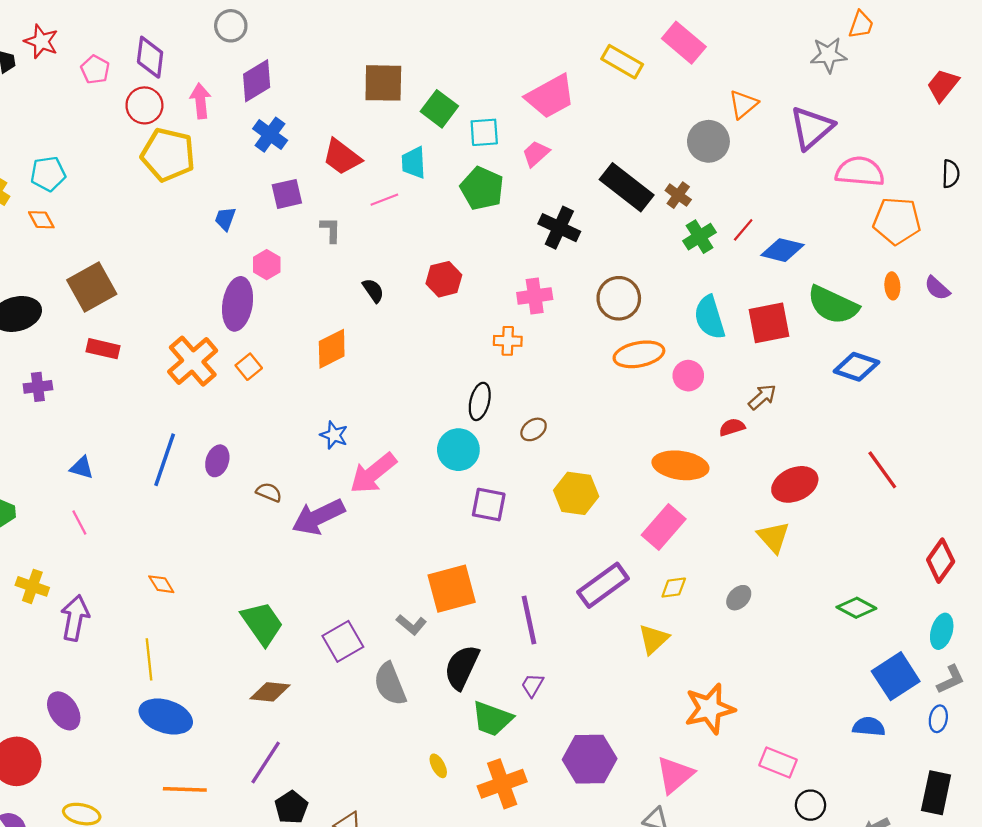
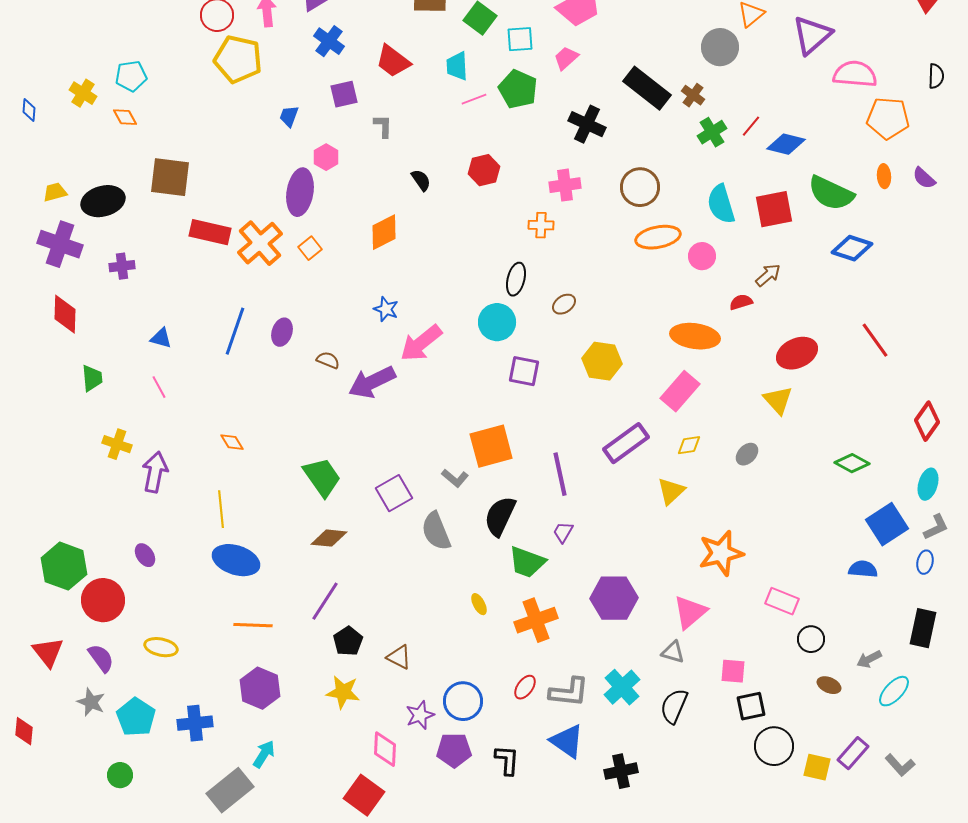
pink line: (384, 200) -> (474, 99), moved
brown square: (92, 287) -> (170, 177), turned 36
red rectangle: (103, 349) -> (210, 232), moved, size x1.4
purple ellipse: (64, 711) -> (145, 555), size x0.7

